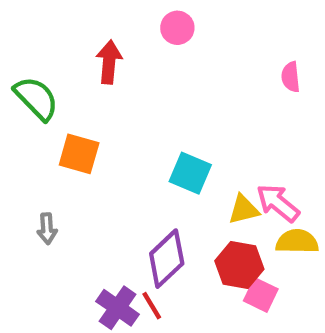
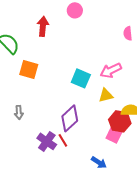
pink arrow: (278, 203) -> (111, 70), moved, turned -65
gray arrow: (47, 229) -> (19, 112), moved
red hexagon: (239, 265) -> (120, 121), moved

